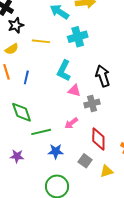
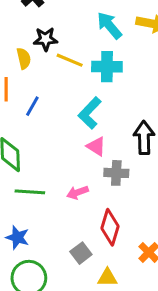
black star: (16, 25) -> (46, 39), moved
cyan cross: (78, 37) -> (107, 67), moved
yellow semicircle: (12, 49) -> (24, 58), turned -88
blue star: (56, 151) -> (17, 237), moved

